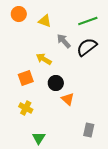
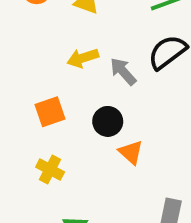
gray arrow: (64, 41) -> (123, 71), moved
yellow arrow: (44, 59) -> (83, 58), moved, turned -49

